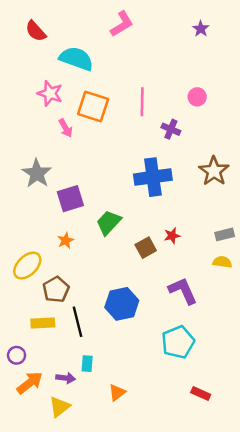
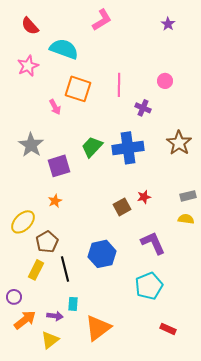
pink star: (50, 93) -> (28, 66), moved, turned 30
green trapezoid: (109, 222) -> (92, 147), moved
yellow rectangle: (43, 323) -> (36, 270), turned -60
orange triangle: (117, 392) -> (98, 328), size x1.8

